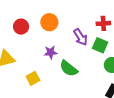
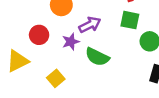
red circle: (21, 27) -> (39, 35), moved
purple arrow: (81, 37) -> (90, 25), moved, turned -72

